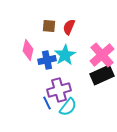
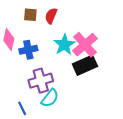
cyan star: (65, 55) -> (64, 45), moved
blue line: (47, 103) -> (22, 108), moved

